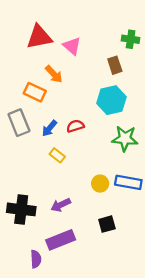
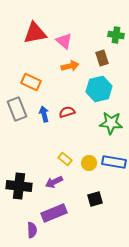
orange arrow: (54, 74) -> (70, 66), moved, turned -60
blue arrow: (49, 128) -> (44, 114), turned 126
yellow rectangle: (57, 155) -> (65, 159), moved

